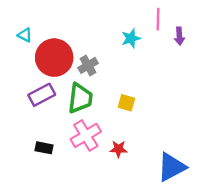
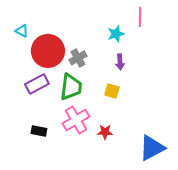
purple arrow: (179, 36) -> (120, 62), moved

